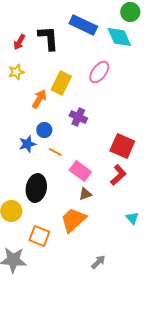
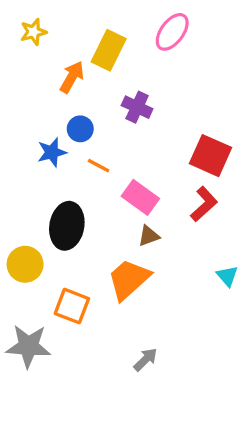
gray arrow: (98, 262) -> (145, 360), moved

